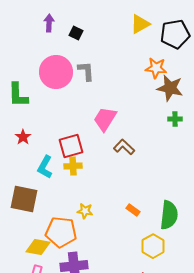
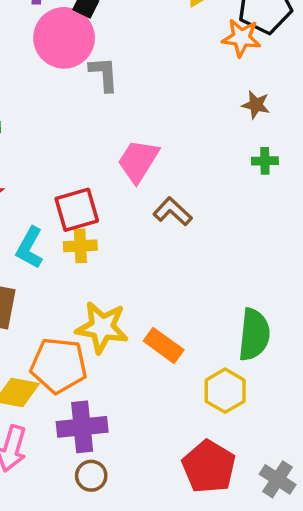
orange star: (156, 68) -> (241, 38), moved
pink circle: (56, 72) -> (64, 38), moved
brown star: (170, 88) -> (256, 105), size x0.6
orange rectangle: (133, 210) -> (164, 345), moved, size x1.5
yellow star: (85, 211) -> (102, 327), size x1.8

